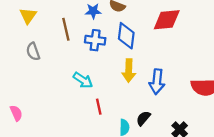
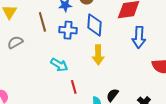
gray semicircle: (33, 52) -> (15, 42), turned 84
blue arrow: (157, 82) -> (139, 37), moved

